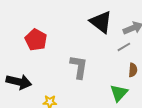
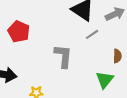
gray line: (124, 47) -> (92, 34), moved

